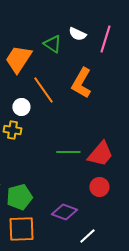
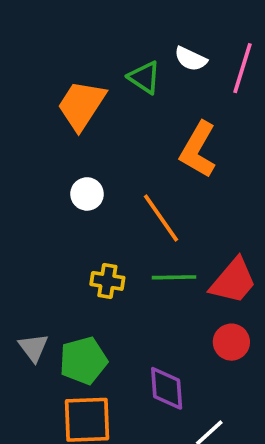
orange line: (43, 90) -> (161, 218), moved
yellow cross: (12, 130) -> (107, 281), moved
purple diamond: (64, 212) -> (167, 388), turned 65

